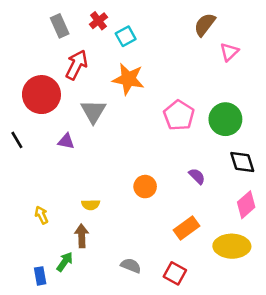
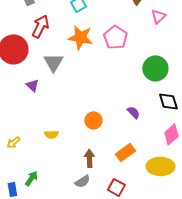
pink pentagon: (179, 115) -> (115, 37), moved
purple triangle: (66, 141) -> (32, 85), turned 32
yellow arrow: (41, 215) -> (13, 142), turned -104
brown arrow: (82, 236) -> (89, 158), moved
gray semicircle: (131, 266) -> (82, 181), turned 126

